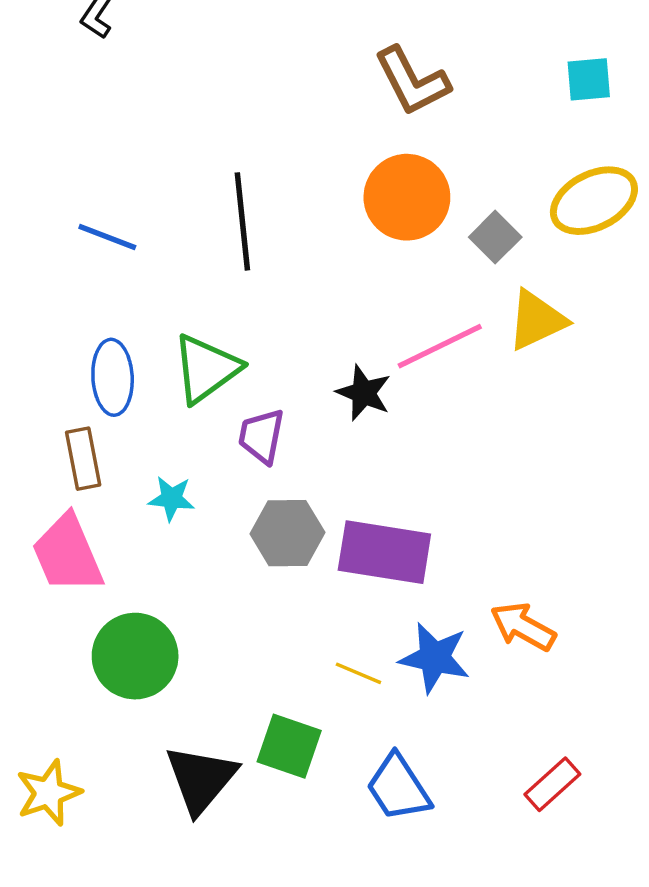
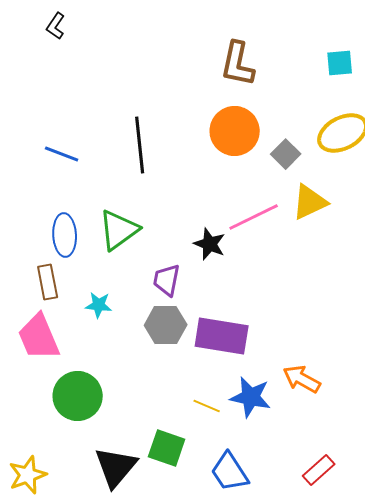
brown L-shape: (412, 81) -> (238, 64), turned 39
purple trapezoid: (261, 436) -> (167, 280), moved

